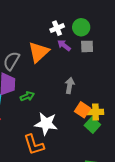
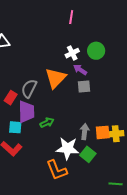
gray square: (87, 46) -> (84, 86), moved
gray arrow: (70, 86) -> (85, 131), moved
orange square: (82, 110) -> (103, 132), turned -35
green square: (92, 125) -> (88, 154), moved

